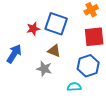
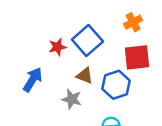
blue square: (56, 24) -> (87, 40), turned 30
blue hexagon: (88, 66) -> (116, 85), moved

